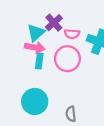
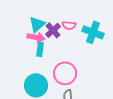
purple cross: (54, 23) -> (53, 30), moved
pink circle: (67, 59) -> (65, 73), moved

